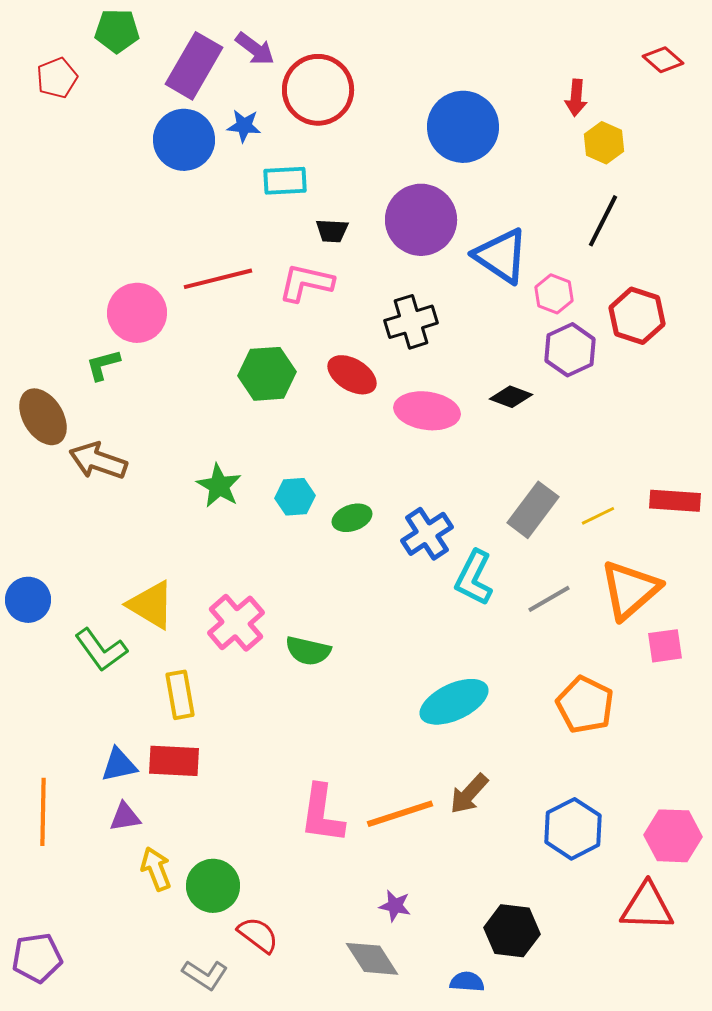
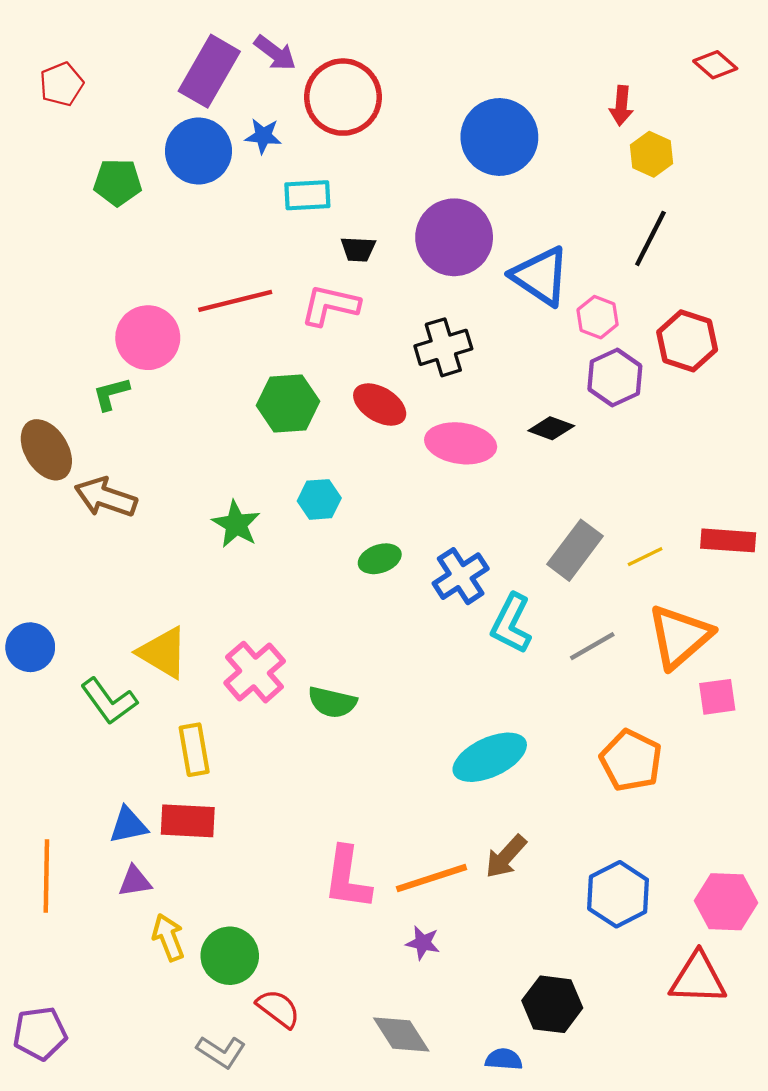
green pentagon: (117, 31) -> (118, 182), moved
cyan hexagon: (295, 497) -> (319, 499), moved
purple star: (395, 906) -> (423, 943), moved

